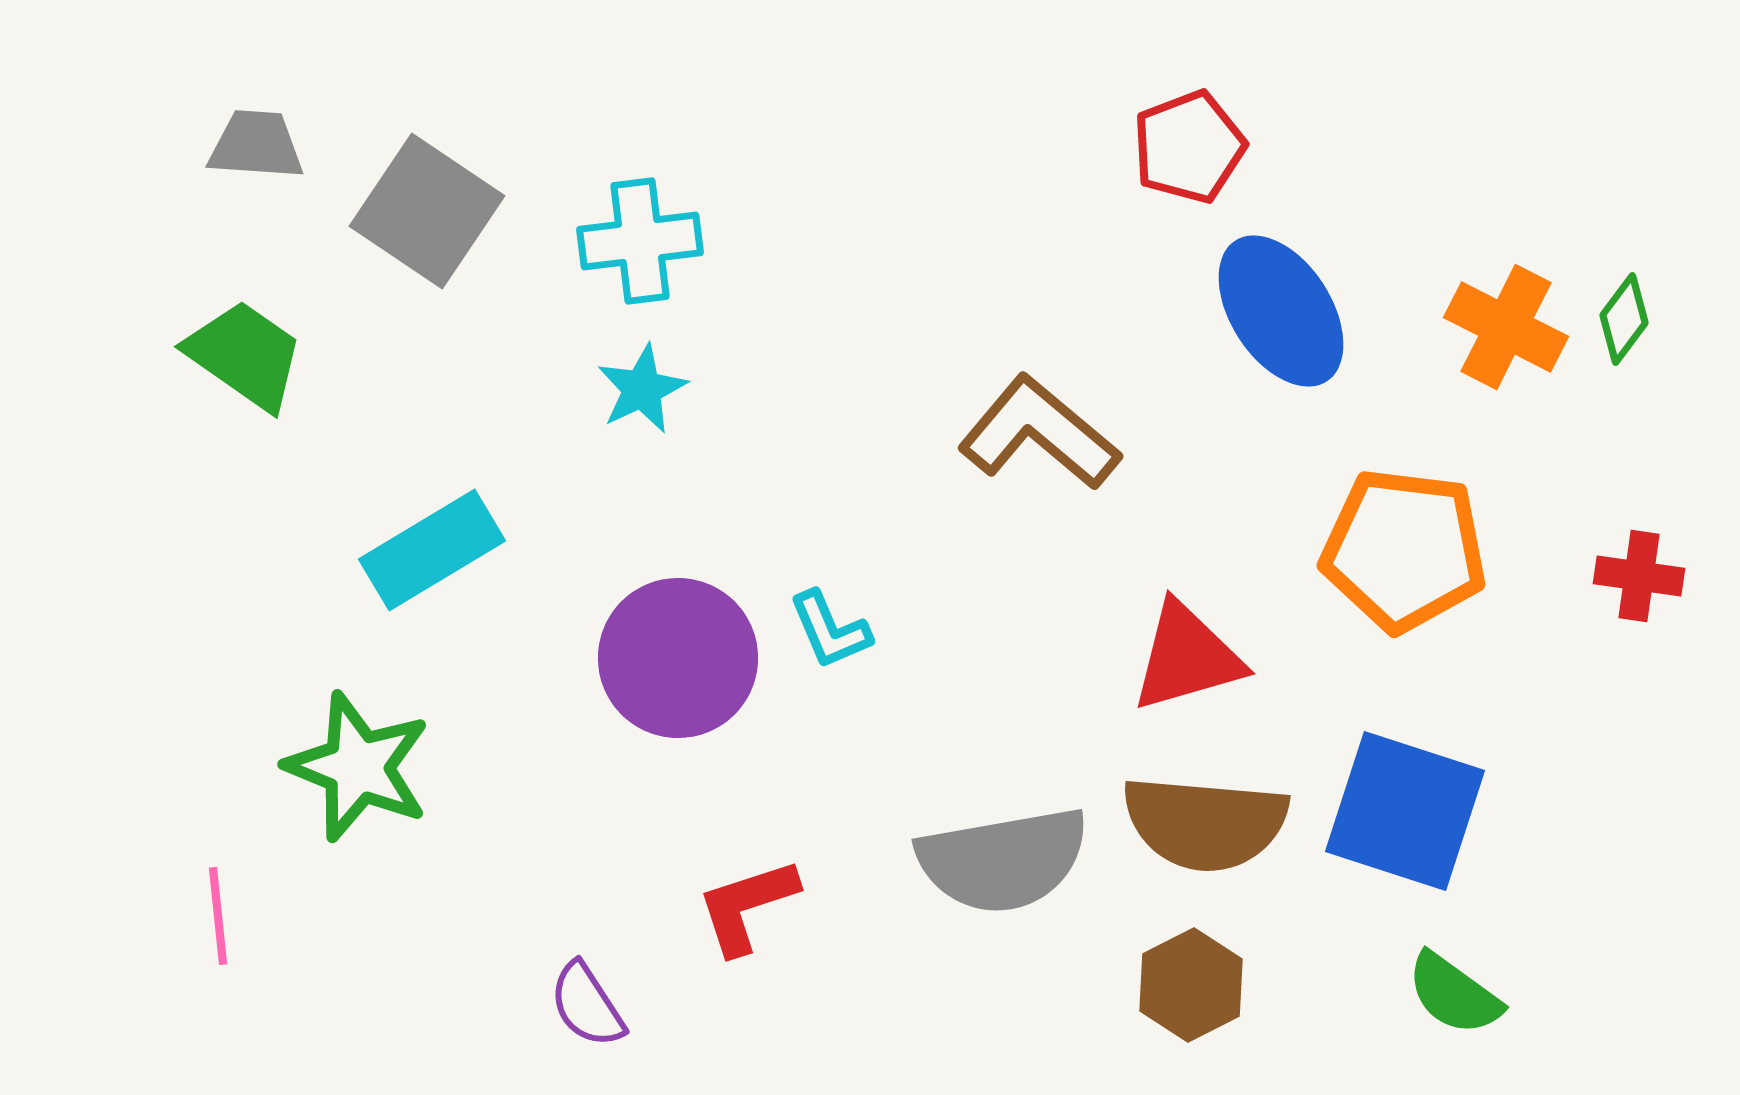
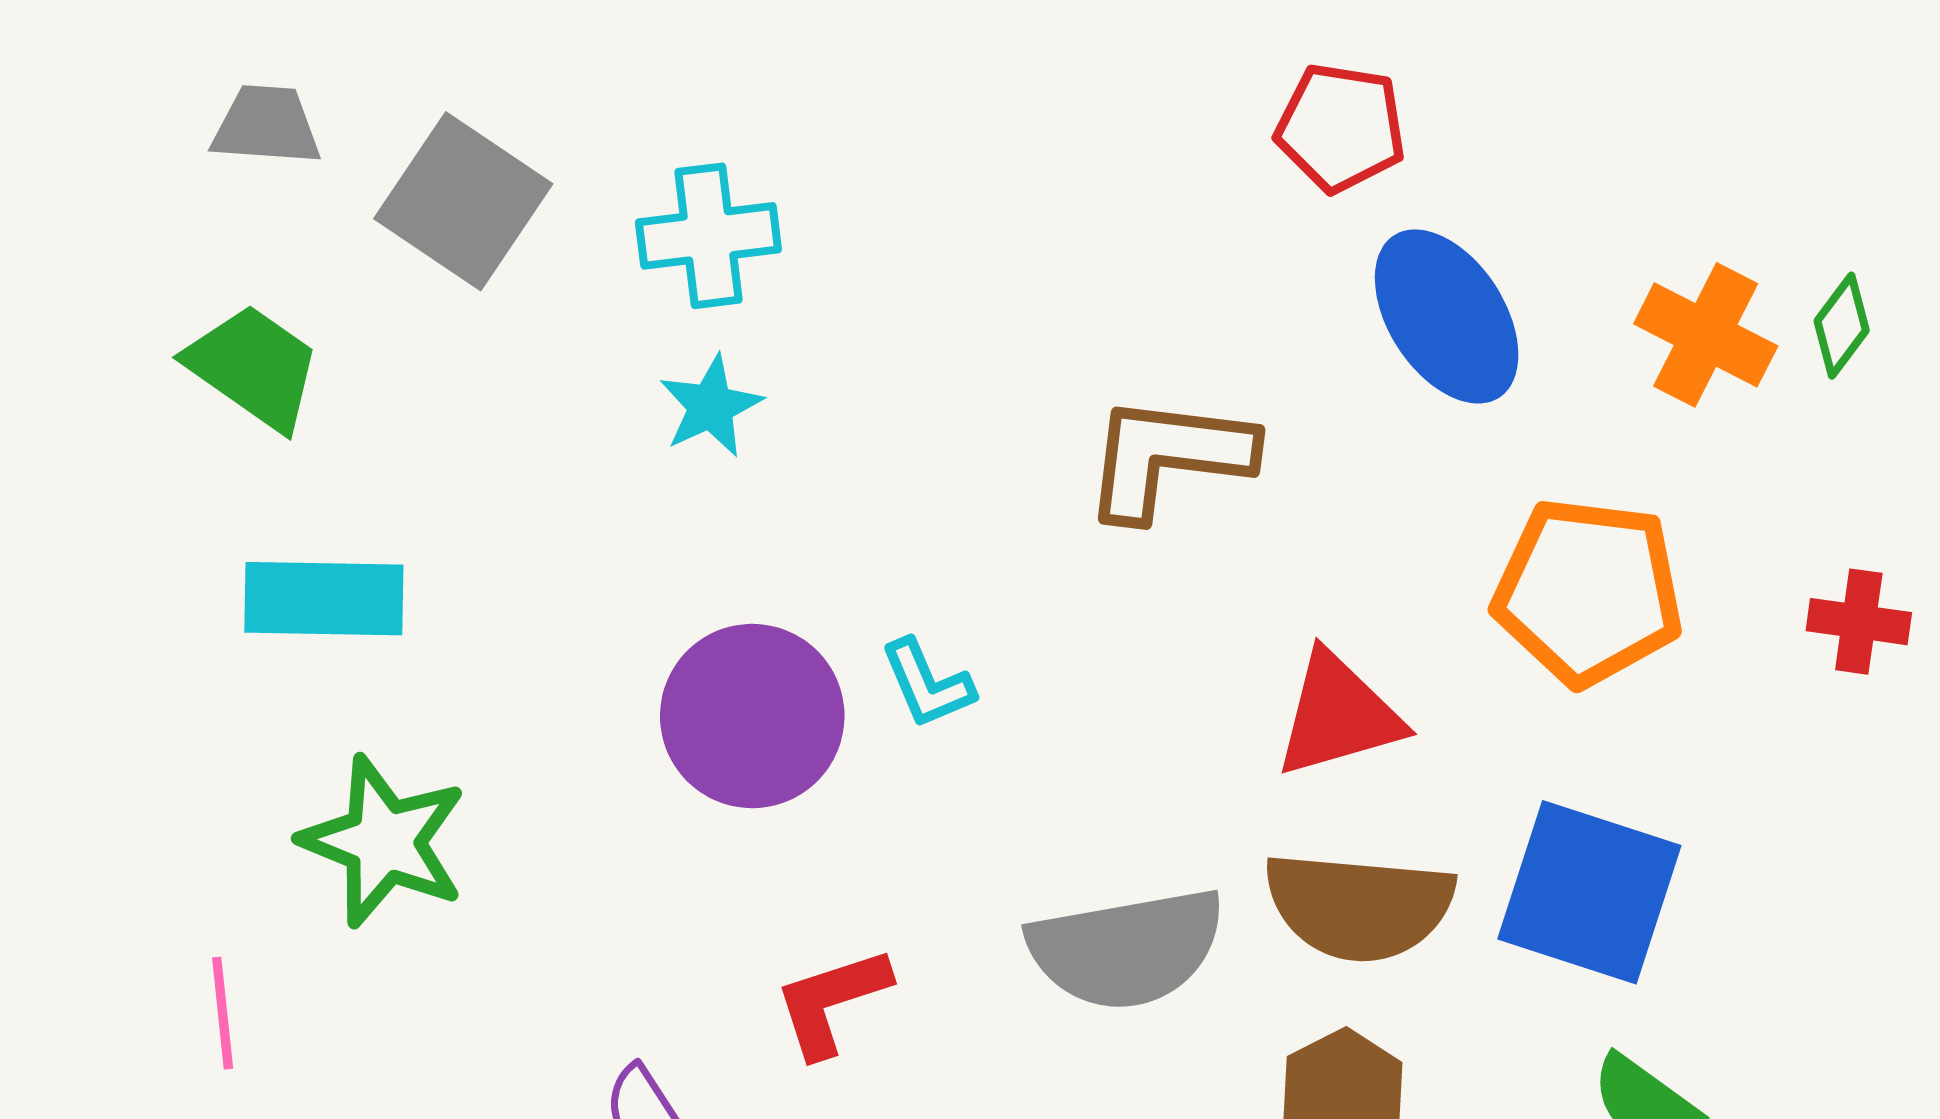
red pentagon: (1189, 147) -> (1341, 128), turned 30
brown L-shape: (1039, 433) -> (1168, 457), turned -33
cyan rectangle: (432, 550) -> (324, 599), moved, turned 32

